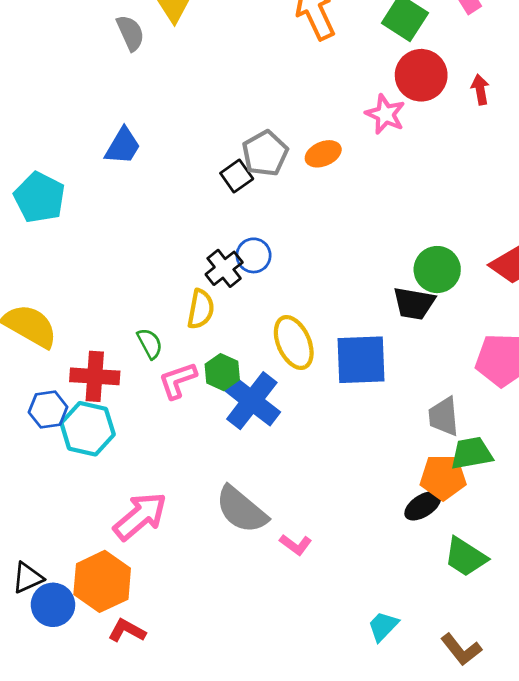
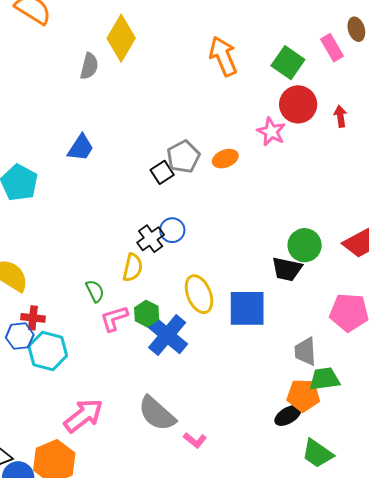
gray semicircle: (130, 33) -> (89, 66), turned 36
red cross: (95, 376) -> (33, 318), moved, size x0.7

